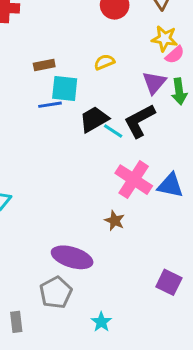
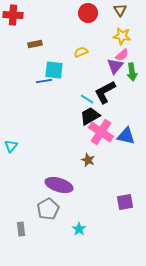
pink semicircle: (175, 55) -> (122, 55), moved
brown rectangle: (44, 65) -> (35, 44), moved
black trapezoid: (94, 119) -> (90, 116), moved
purple square: (169, 282) -> (125, 202), turned -36

